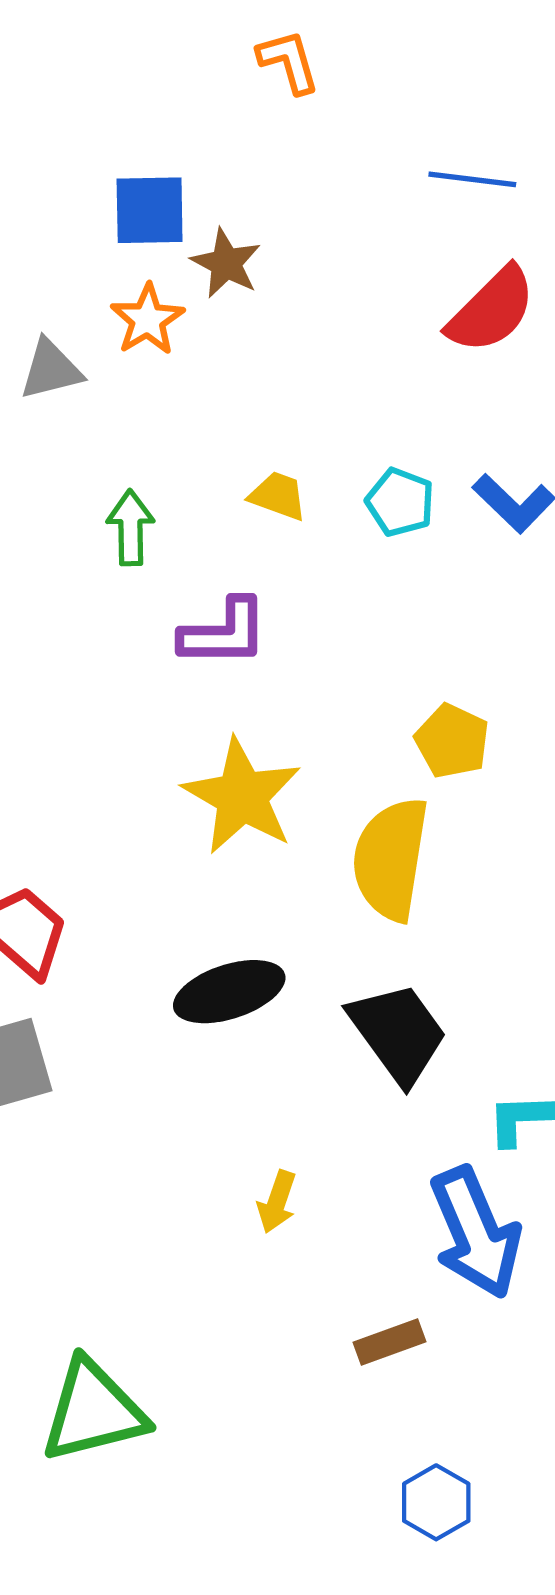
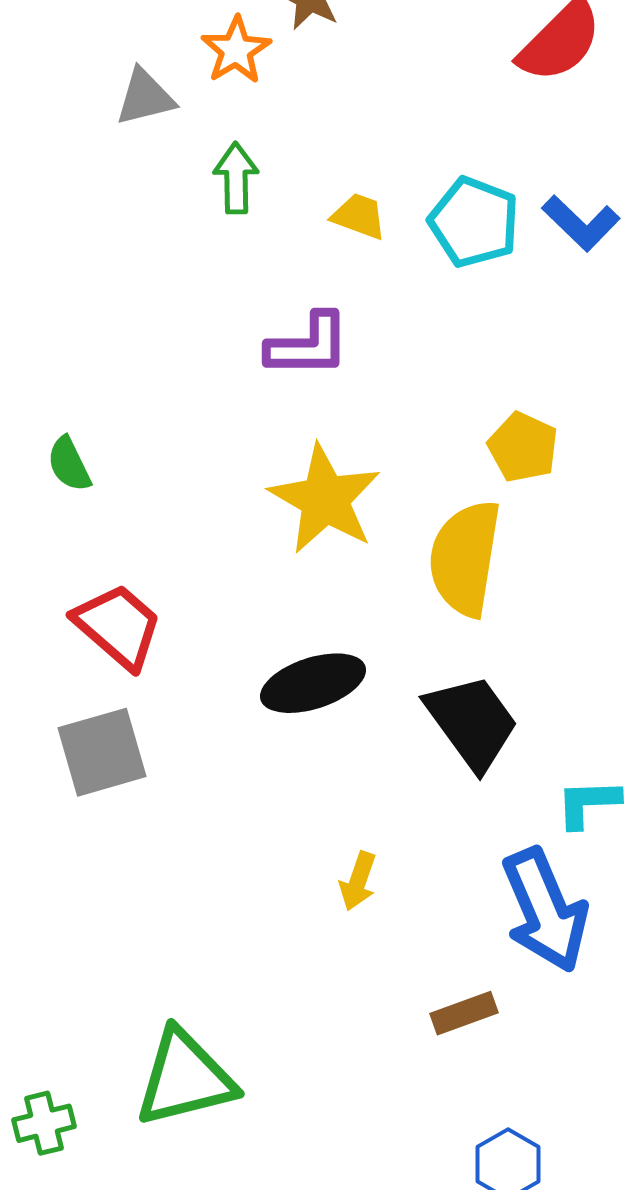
cyan pentagon: (400, 502) -> (474, 222), size x1.4
green arrow: (130, 528) -> (236, 178), moved

